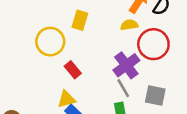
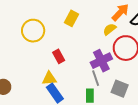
yellow semicircle: (129, 25) -> (110, 29), turned -40
yellow circle: (50, 42) -> (33, 31), moved

